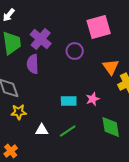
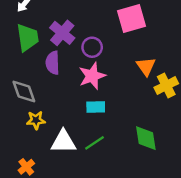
purple circle: (75, 51) -> (92, 47), moved
pink star: (93, 99) -> (92, 76), moved, size x1.6
white triangle: (42, 130) -> (63, 142), size x1.6

